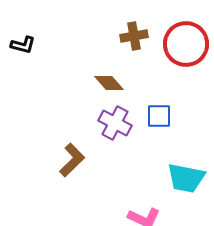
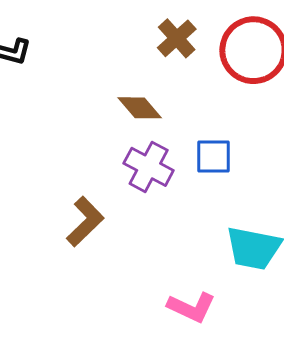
brown cross: (134, 36) -> (177, 38), turned -32

